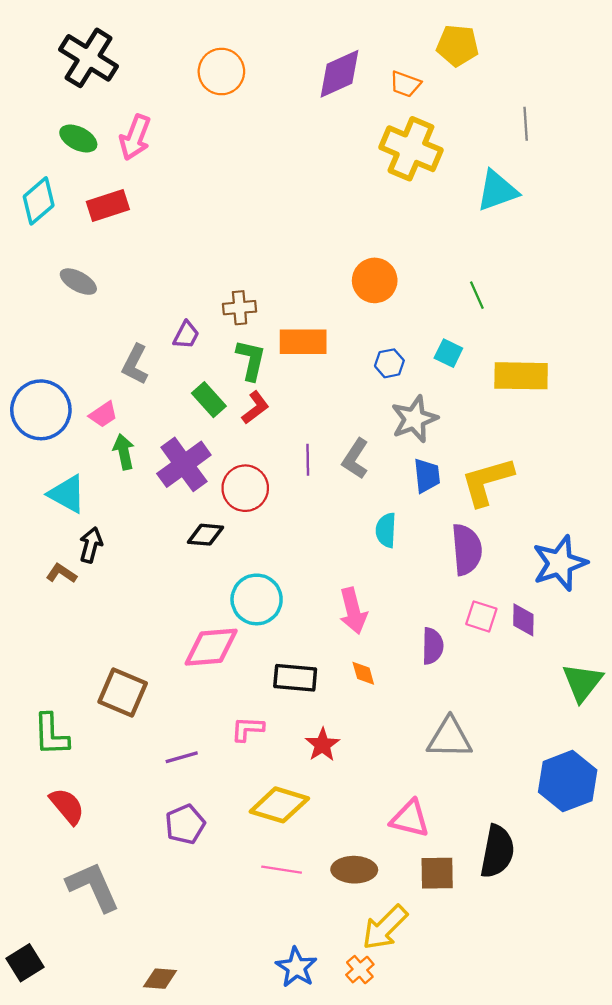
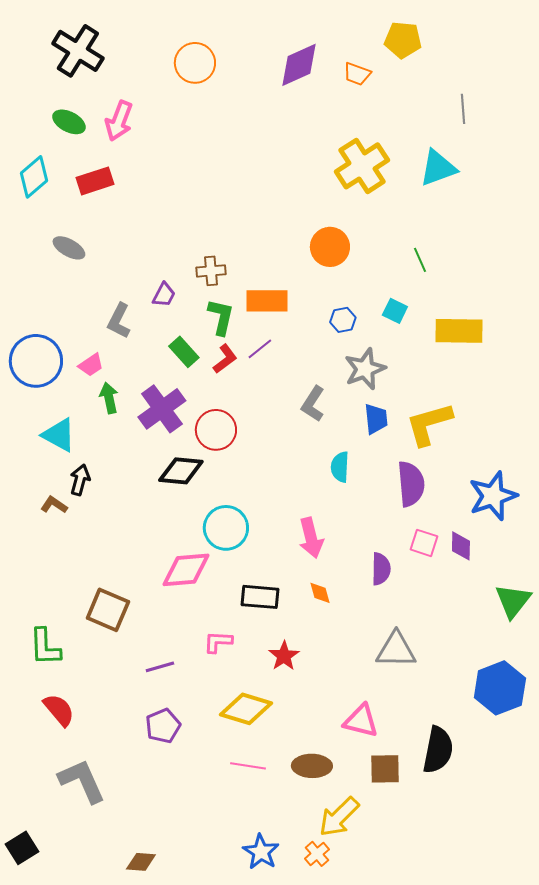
yellow cross: (411, 149) -> (362, 166), moved, turned 34
purple line: (308, 460) -> (260, 349), moved, turned 52
black diamond: (205, 535) -> (181, 471), size x1.4

